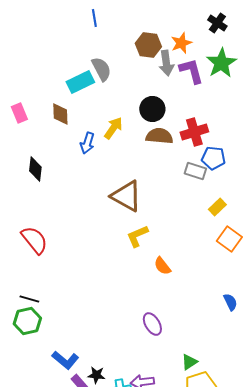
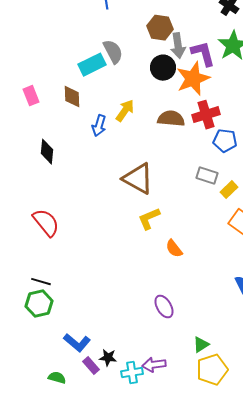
orange star: (181, 43) -> (193, 79), moved, size x1.6
black circle: (152, 109) -> (163, 68), moved
gray rectangle: (195, 171) -> (207, 176), moved

